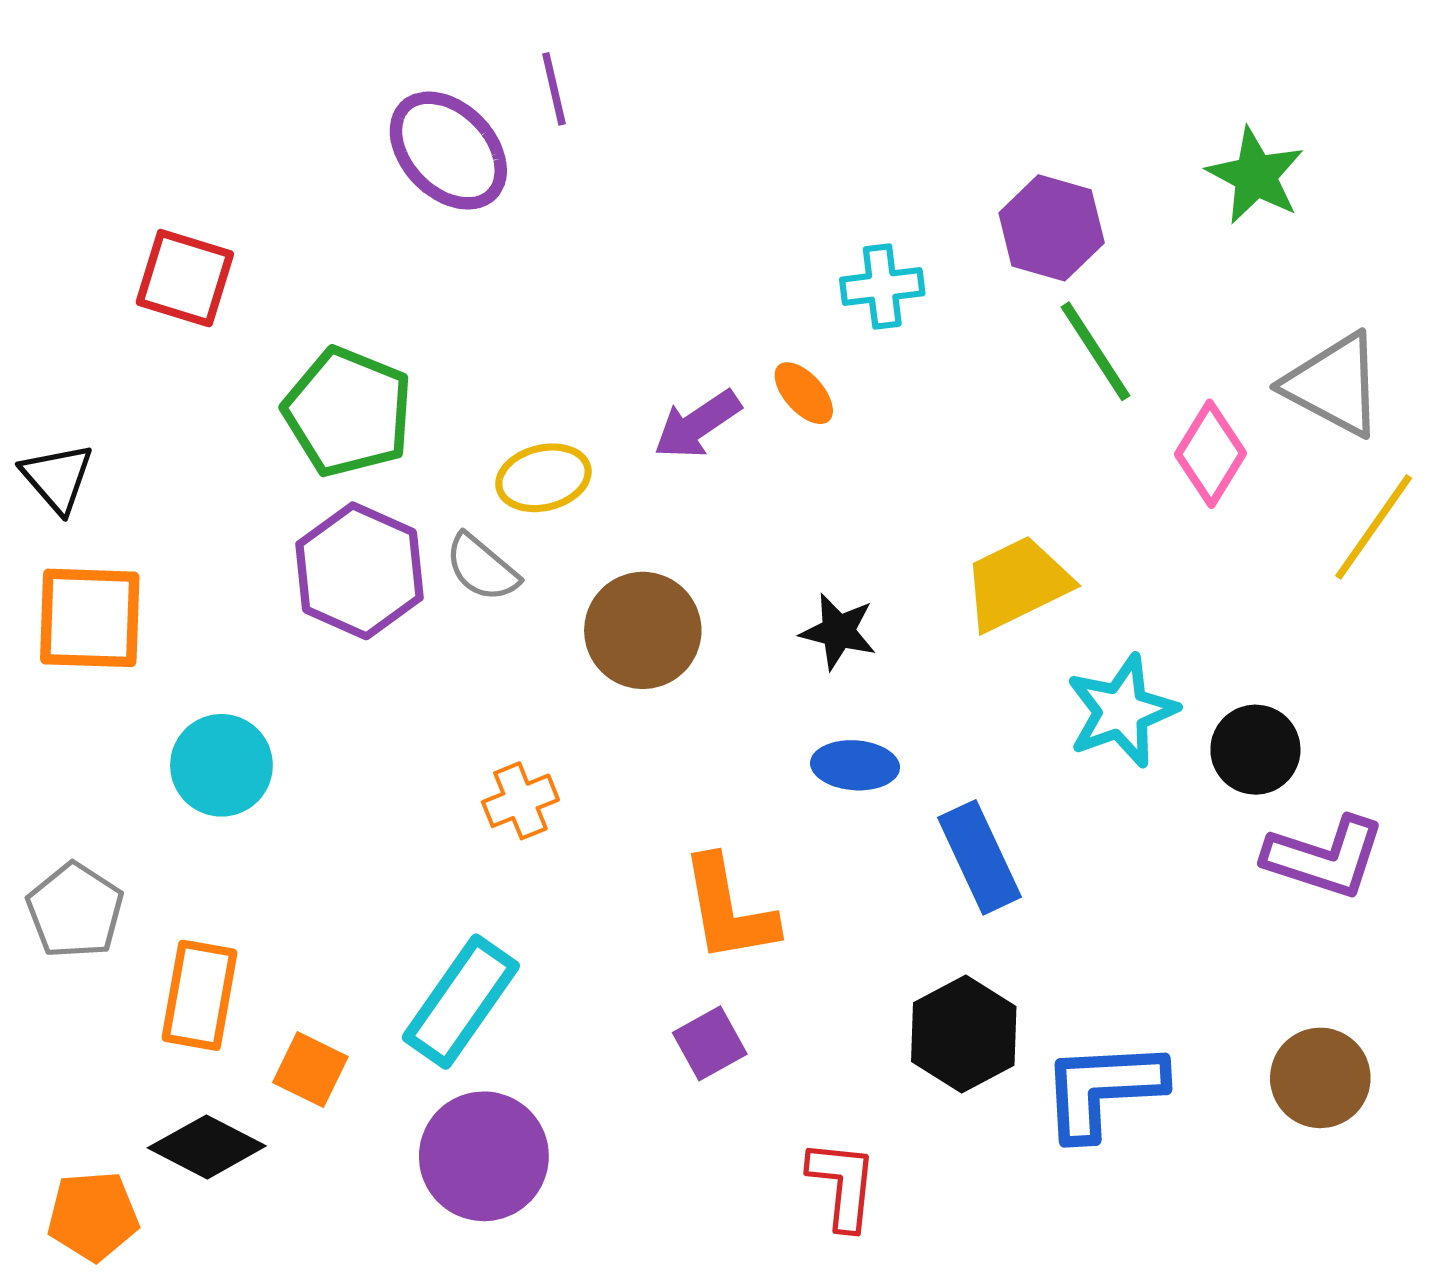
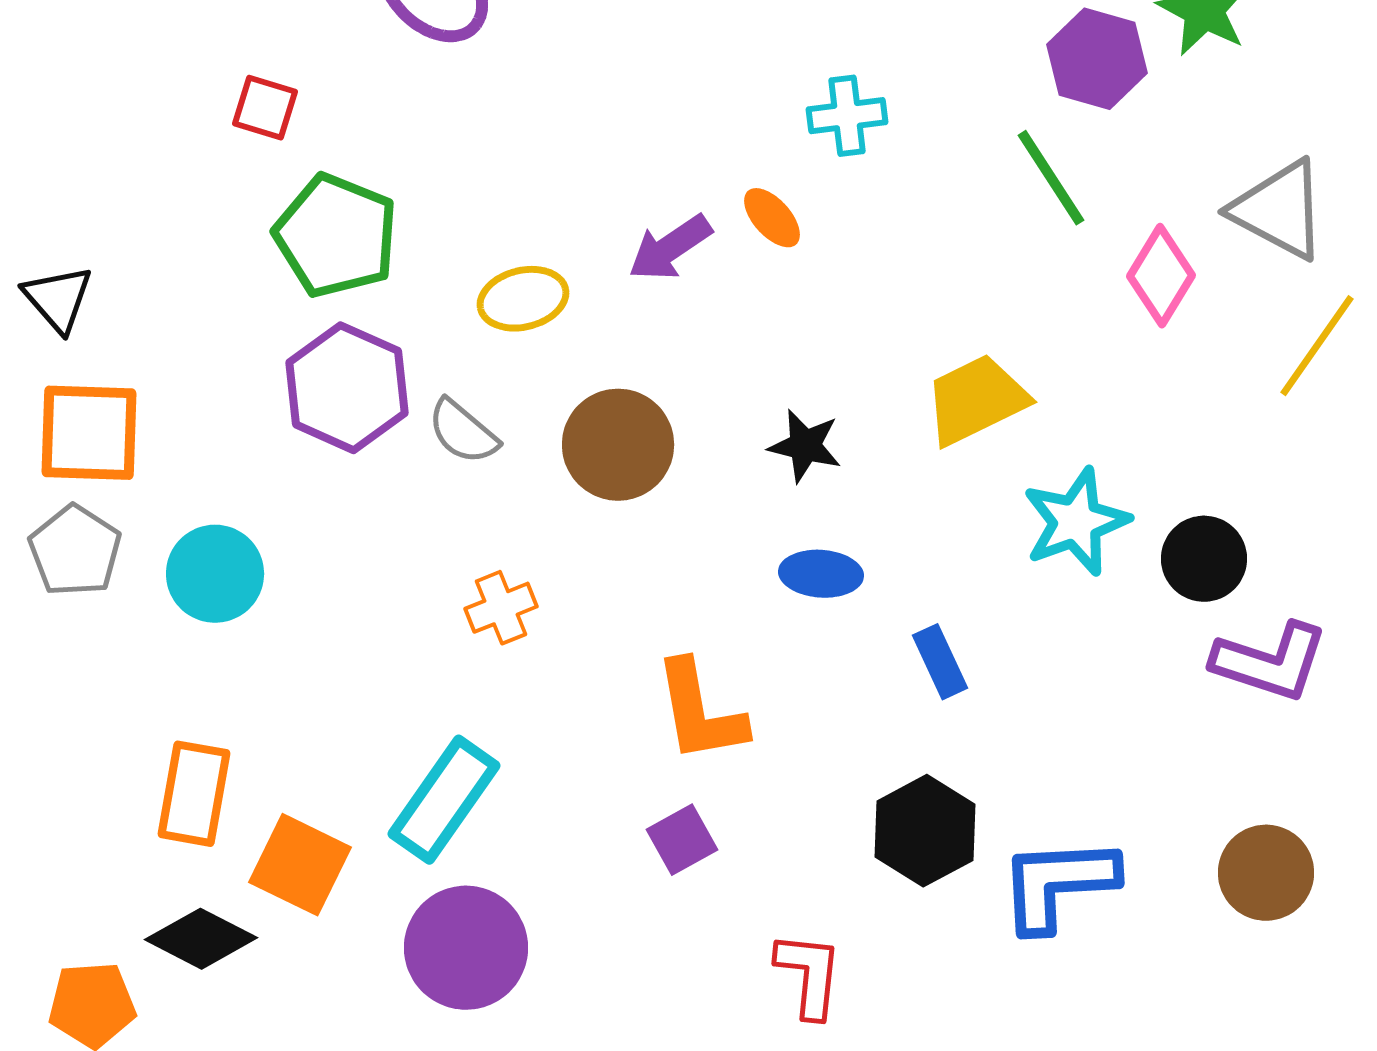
purple hexagon: (1052, 228) -> (1097, 59), moved
red square: (185, 278) -> (265, 108), moved, size x0.7
gray semicircle: (482, 568) -> (463, 432), moved
blue rectangle: (979, 857) -> (940, 662), size x0.7
gray pentagon: (75, 911) -> (75, 551), moved
orange square: (310, 1070) -> (300, 865), size x1.4

